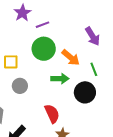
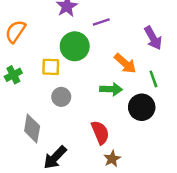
purple line: (42, 25) -> (101, 22), moved
green circle: (44, 49) -> (75, 46), moved

